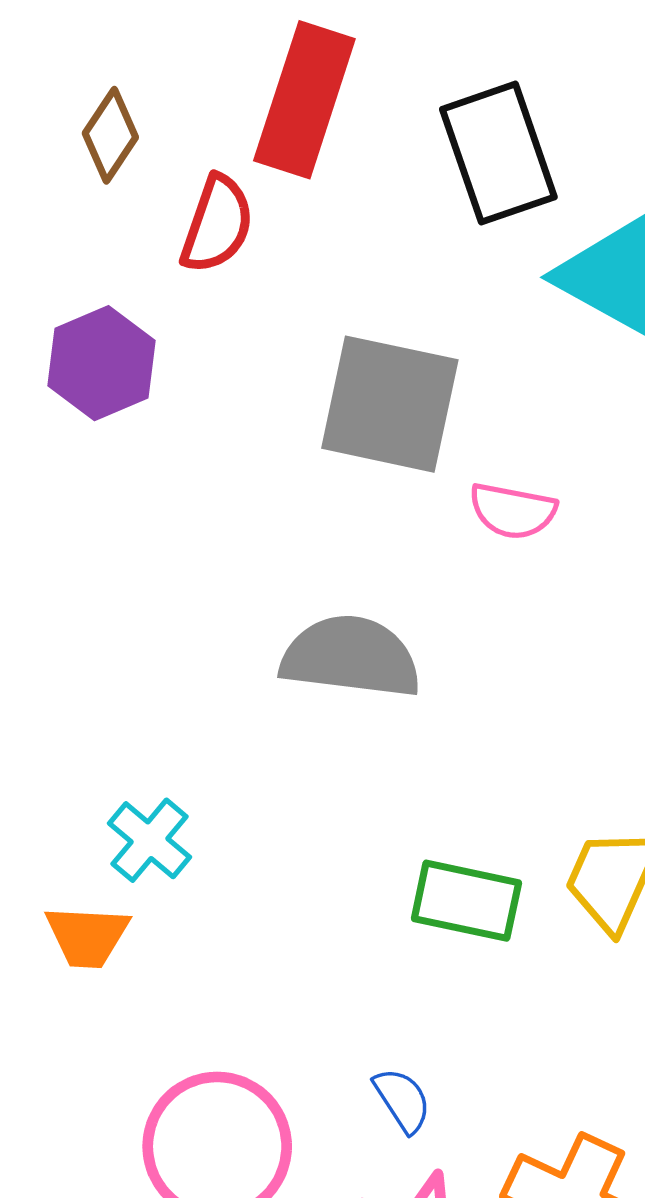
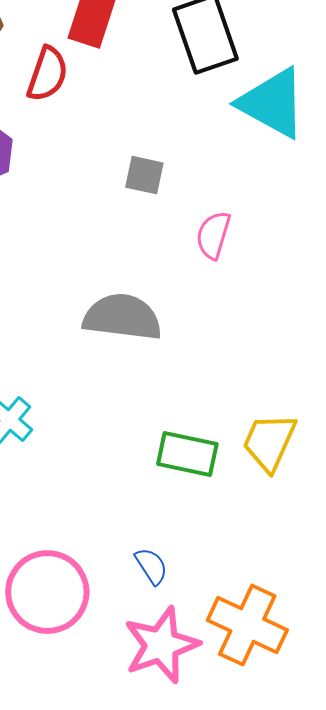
gray square: (390, 404) -> (144, 175), size x0.5
pink semicircle: (513, 511) -> (213, 235), turned 96

